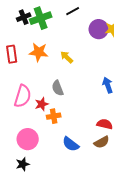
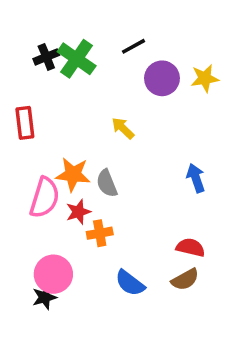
green cross: (41, 18) -> (77, 59), turned -35
purple circle: (99, 29) -> (162, 78), moved
orange star: (39, 52) -> (73, 174), moved
black star: (23, 164) -> (45, 297), moved

